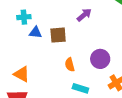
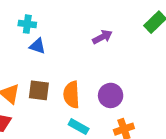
brown square: (58, 35) -> (39, 90), moved
orange semicircle: (70, 65) -> (71, 95), size x1.5

